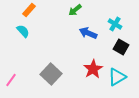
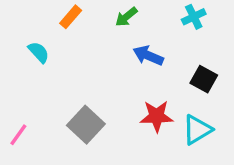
orange rectangle: (29, 10) -> (71, 17), moved
cyan cross: (115, 24) -> (194, 17), moved, turned 32
red star: (93, 69) -> (157, 116), turned 30

